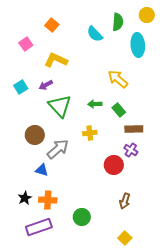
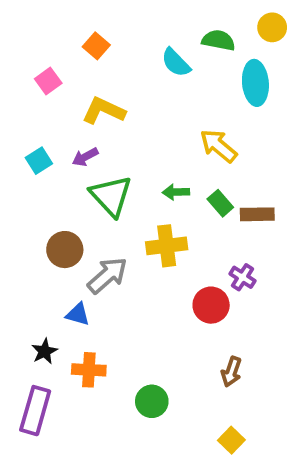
green semicircle: (118, 22) -> (218, 40), turned -84
brown rectangle: (134, 129) -> (257, 214), moved
yellow cross: (90, 133) -> (167, 246), size x1.5
black star: (25, 198) -> (44, 351), moved
purple rectangle: (39, 227) -> (35, 411), moved, turned -55

